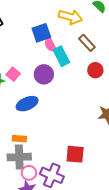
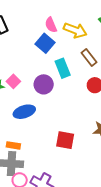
blue square: (41, 33) -> (45, 43), turned -36
pink semicircle: (50, 45) -> (51, 25), moved
red square: (75, 154) -> (65, 140), moved

